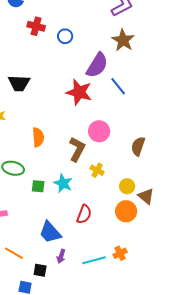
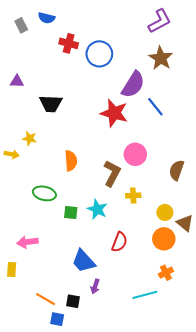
blue circle: (65, 36) -> (99, 54), size x1.6
yellow cross: (97, 170) -> (133, 196), turned -32
orange line: (14, 253) -> (45, 299), moved
orange cross: (120, 253) -> (166, 273), moved
cyan line: (94, 260) -> (145, 295), moved

